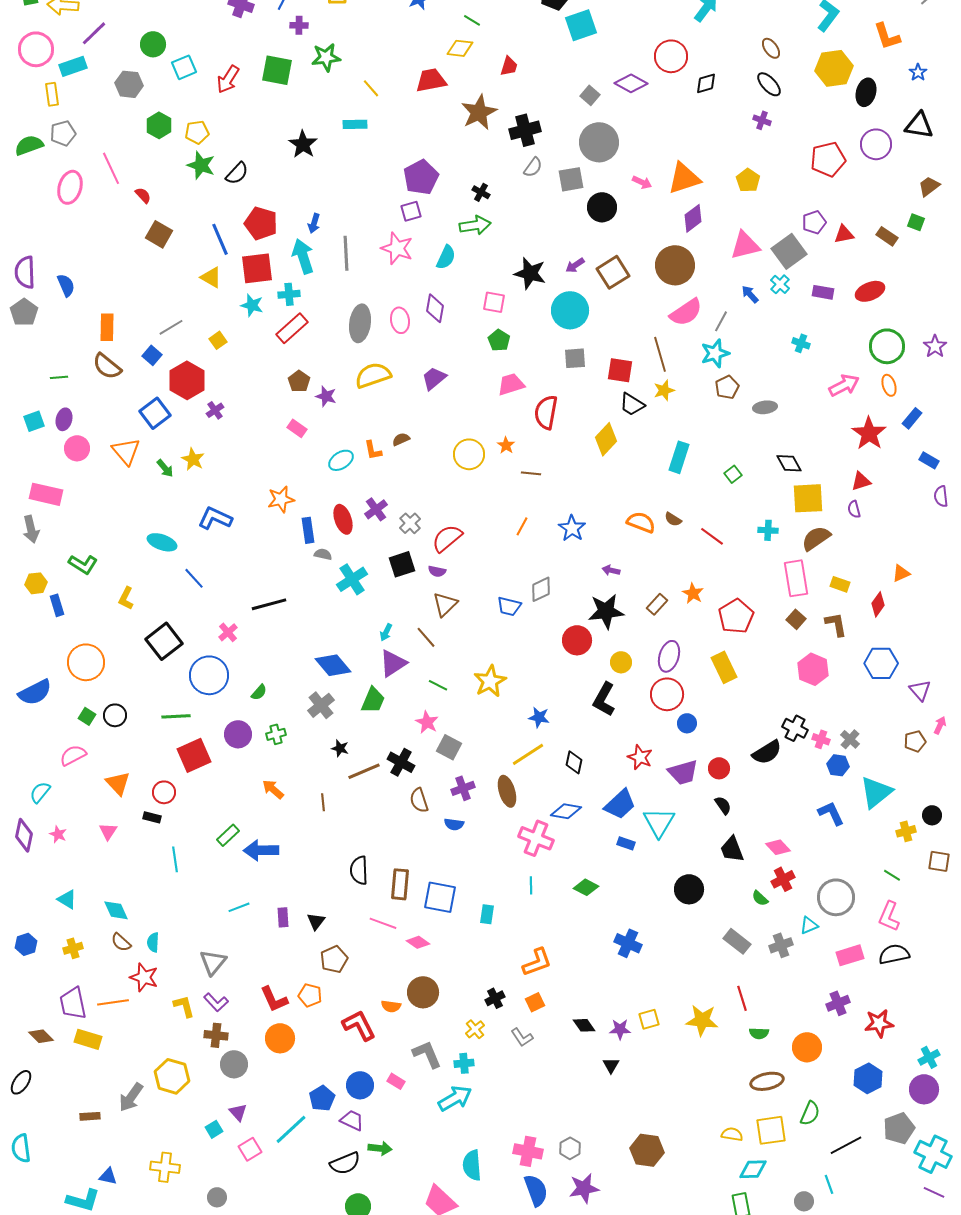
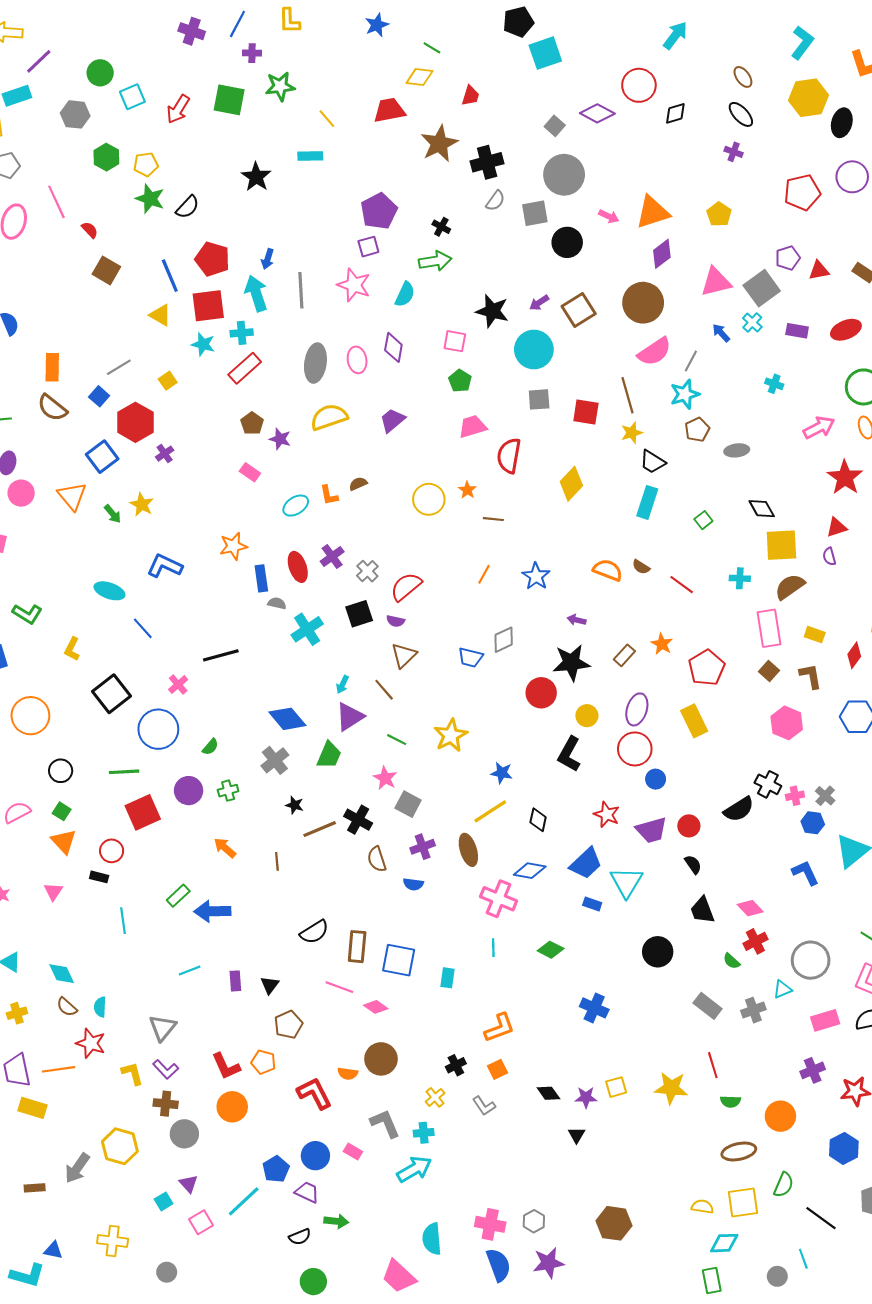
black trapezoid: (632, 404) -> (652, 462), moved
green square: (87, 716) -> (62, 811), moved
pink cross: (821, 739) -> (795, 796), turned -30
black semicircle: (359, 870) -> (314, 932), turned -120
black line: (846, 1145) -> (821, 1218), turned 64
black semicircle: (345, 1163) -> (300, 1237), size x0.7

